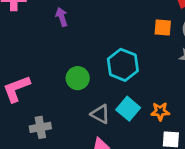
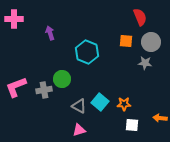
cyan hexagon: (123, 65) -> (87, 52), moved
gray cross: (40, 127) -> (44, 90), moved

